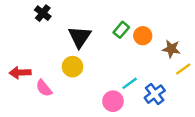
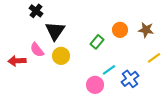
green rectangle: (121, 30) -> (97, 42), moved
black triangle: (80, 37) -> (55, 31), moved
brown star: (171, 49) -> (146, 30), moved
pink semicircle: (44, 88) -> (37, 50), moved

